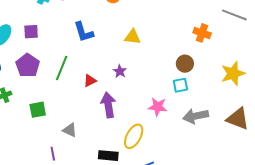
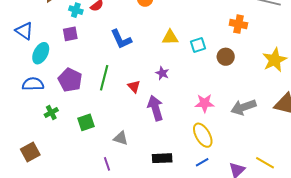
purple square: (31, 32) -> (70, 34), moved
red triangle: (90, 81) -> (134, 86), turned -40
cyan square: (180, 85) -> (198, 45), moved
yellow ellipse: (134, 136) -> (203, 135), moved, turned -50

